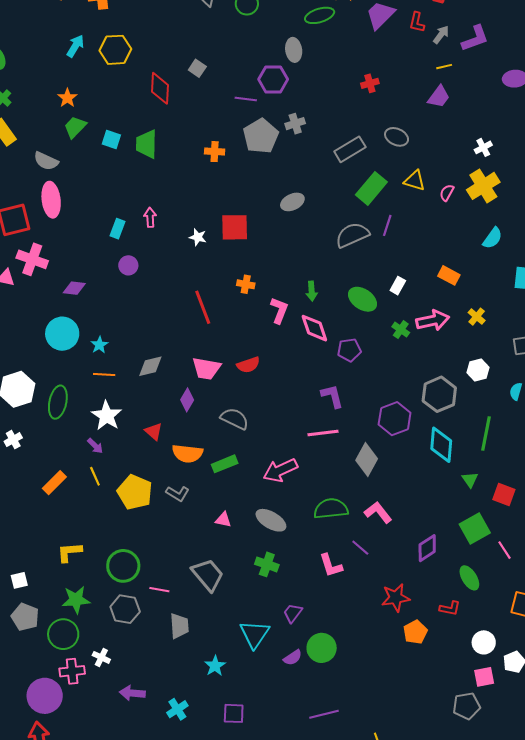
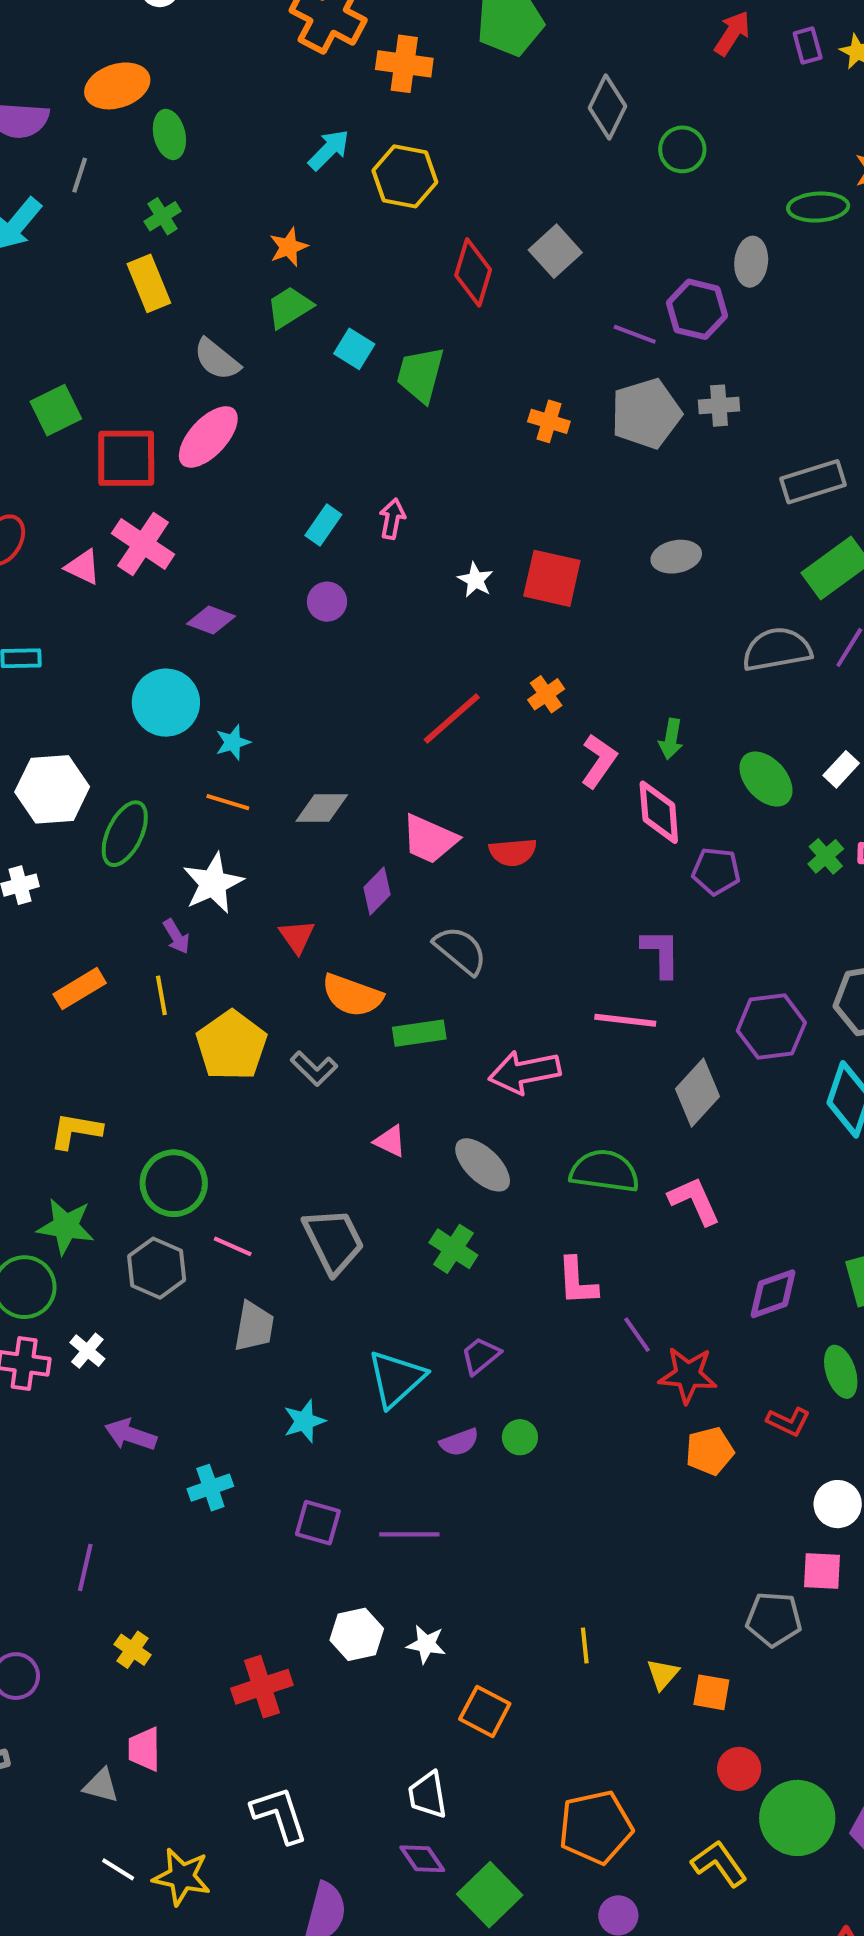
gray square: (197, 68) -> (555, 251), size x1.4
pink ellipse: (51, 200) -> (208, 437), turned 36
orange cross: (246, 284) -> (546, 694), turned 30
red line: (203, 307) -> (452, 719), turned 56
purple line: (360, 548) -> (637, 1335), moved
green circle: (322, 648) -> (520, 1437), size x0.6
purple line: (324, 714) -> (409, 1534), moved

